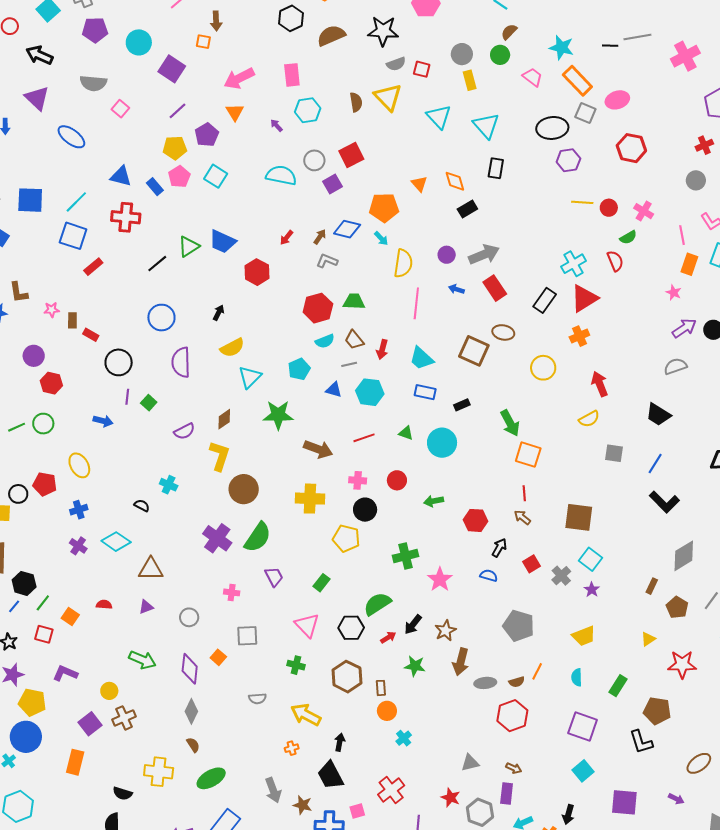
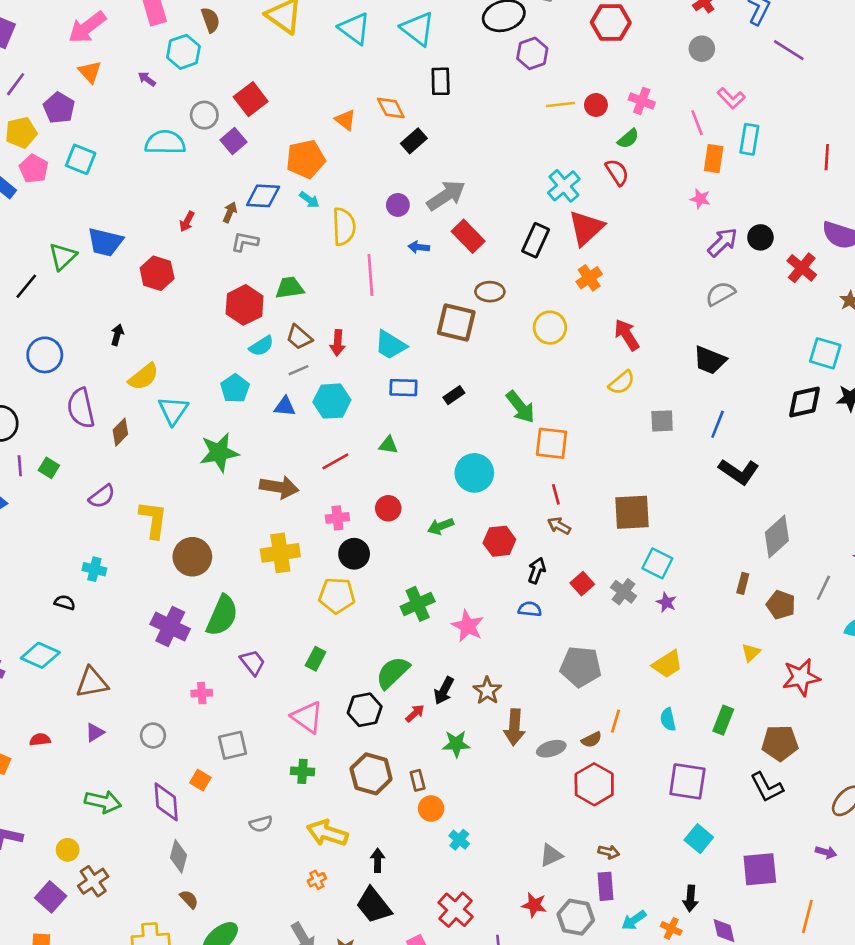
brown semicircle: (356, 102) -> (210, 20), moved
brown diamond: (224, 419) -> (120, 432), moved
cyan circle: (442, 443) -> (474, 473), moved

